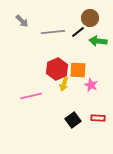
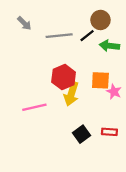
orange square: (78, 70) -> (100, 80), moved
yellow arrow: (64, 84) -> (71, 94), size x1.5
pink star: (91, 85) -> (114, 92), moved

